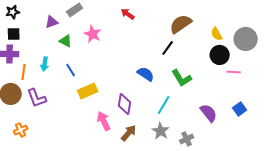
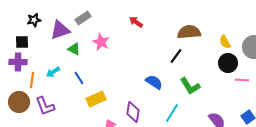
black star: (13, 12) -> (34, 20), moved
purple triangle: (52, 22) -> (60, 30), size x1.5
brown semicircle: (181, 24) -> (189, 32), turned 30
cyan arrow: (45, 64) -> (53, 72), turned 48

